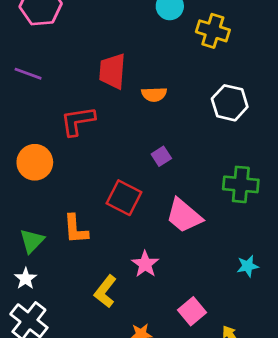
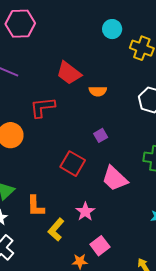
red trapezoid: (112, 71) -> (69, 73), turned -60
orange L-shape: (76, 229) -> (36, 206), moved
pink square: (192, 311) -> (100, 246), moved

